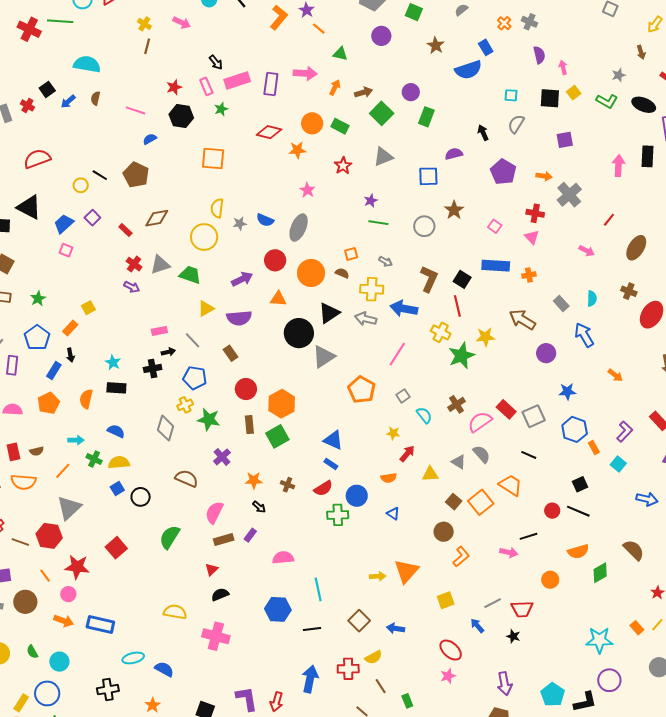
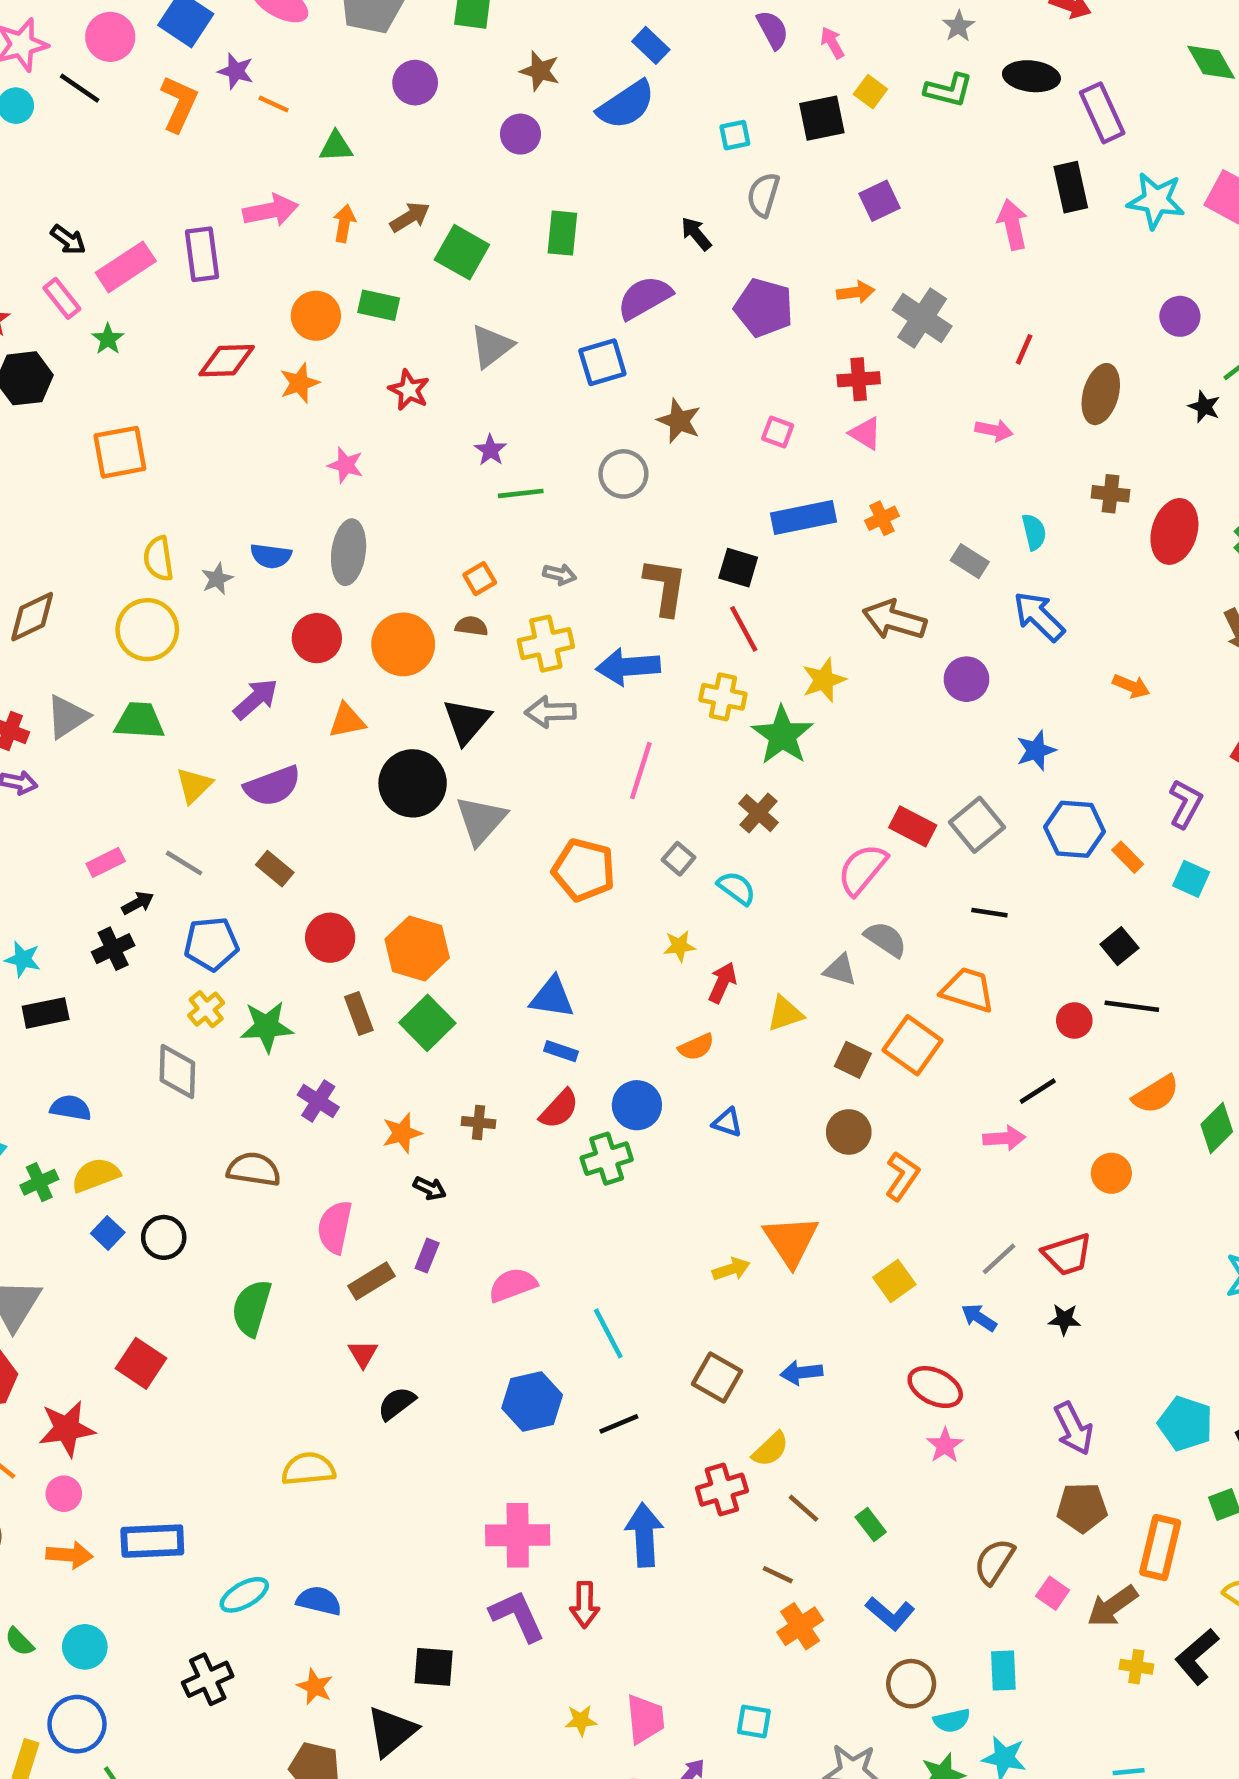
purple circle: (411, 92) -> (520, 134), moved
purple semicircle: (454, 154) -> (645, 298), size x1.4
brown cross: (456, 404) -> (758, 813), moved
green cross: (94, 459) -> (39, 1182), turned -35
pink cross: (216, 636) -> (518, 1535), moved

